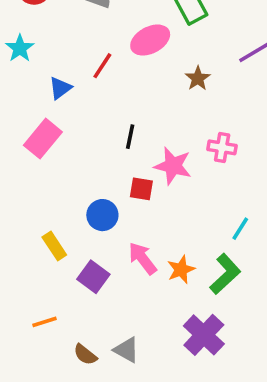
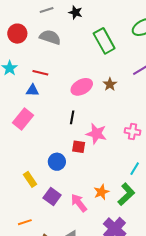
pink ellipse: (150, 40) -> (82, 87), moved
red line: (102, 66) -> (40, 73), moved, turned 70
blue triangle: (60, 88) -> (32, 90), turned 40
pink cross: (222, 147) -> (133, 131), moved
pink arrow: (143, 258) -> (79, 203), moved

